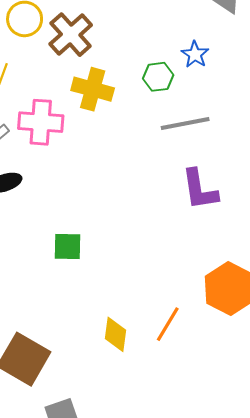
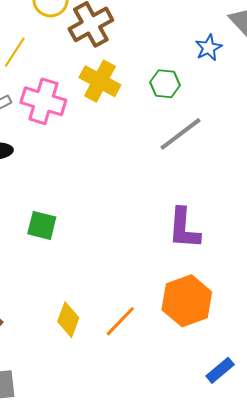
blue star: (195, 54) -> (209, 48), moved
gray line: (185, 123) -> (180, 134), turned -39
purple L-shape: (200, 190) -> (184, 228), moved

